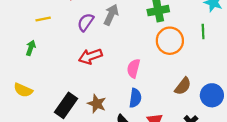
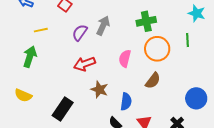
green arrow: (31, 48) -> (30, 57), size x1.5
pink semicircle: (133, 68) -> (125, 58), moved
brown semicircle: (183, 86) -> (153, 81), moved
brown star: (97, 104) -> (99, 89), moved

